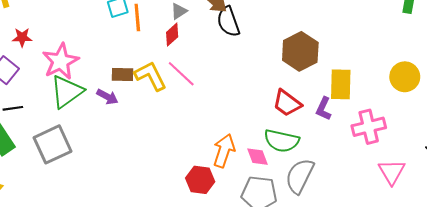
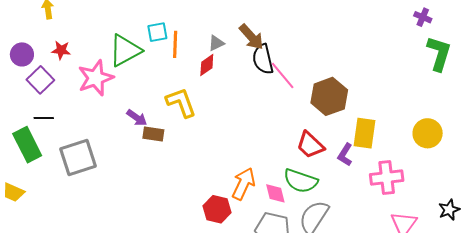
pink line: (181, 74) -> (283, 75), moved
brown rectangle: (123, 75) -> (153, 134), moved
green triangle: (67, 92) -> (125, 50), moved

